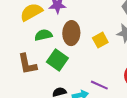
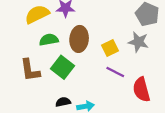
purple line: (99, 85) -> (115, 72), moved

